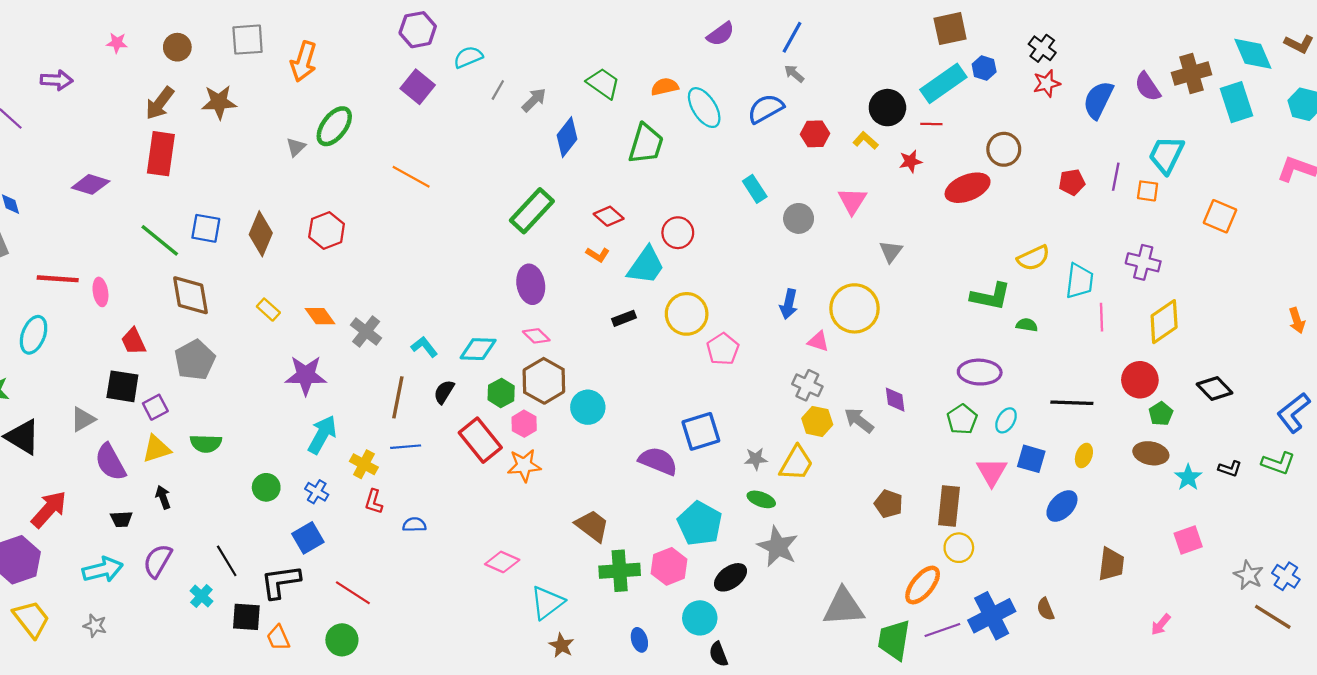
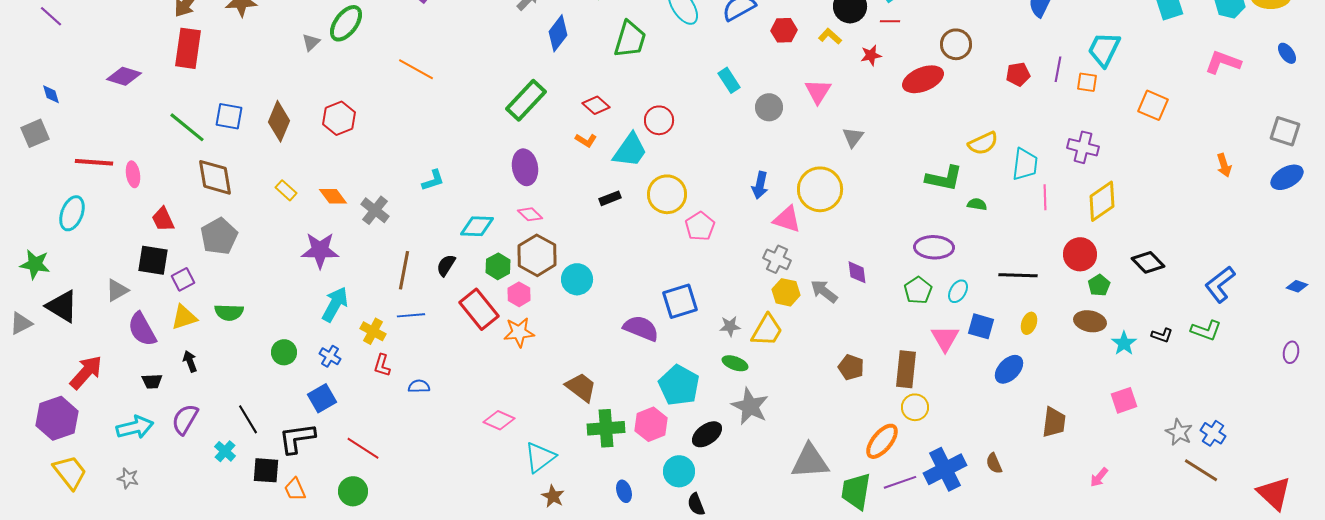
orange arrow: (1297, 320) -> (1224, 165), moved
pink triangle: (818, 341) -> (787, 219), size x1.4
cyan L-shape: (424, 347) -> (433, 180), moved, turned 110

